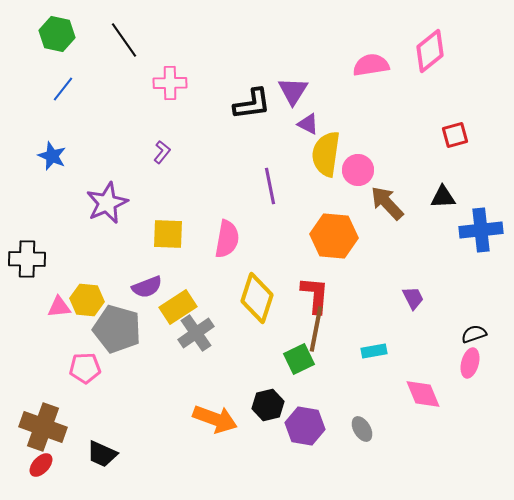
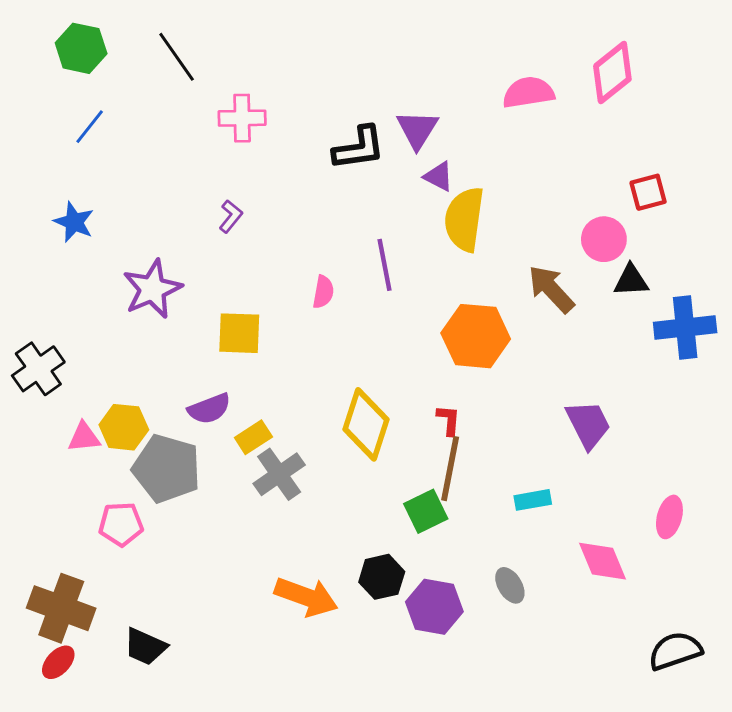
pink circle: (358, 170) -> (604, 239), moved
pink semicircle: (227, 239) -> (323, 292), moved, size x0.6
black cross: (27, 259) -> (38, 369), turned -36
red L-shape: (315, 295) -> (449, 420), size x0.6
purple trapezoid: (413, 298) -> (588, 424), size x1.5
yellow rectangle: (178, 307) -> (253, 437), size x0.7
black semicircle: (474, 334) -> (675, 651), moved, size x1.5
gray ellipse: (362, 429) -> (510, 585), moved

